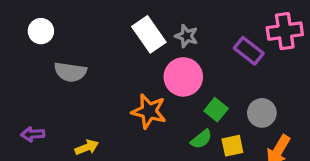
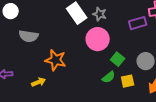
purple rectangle: (249, 51) -> (138, 23), turned -54
orange star: (149, 111) -> (56, 60), moved

